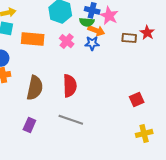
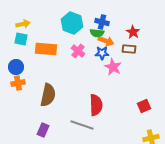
pink star: (109, 16) -> (113, 67), moved
red star: (147, 33) -> (133, 32), moved
brown rectangle: (129, 38) -> (129, 49), moved
red semicircle: (70, 86) -> (96, 105), moved

